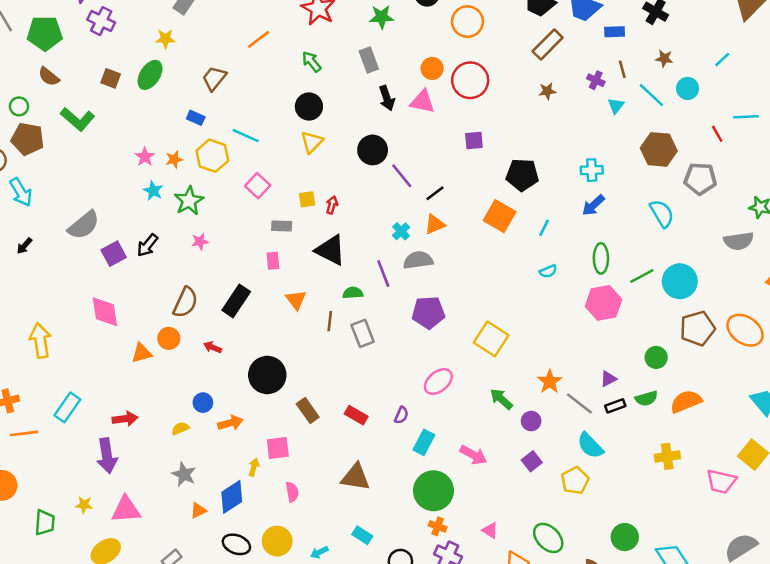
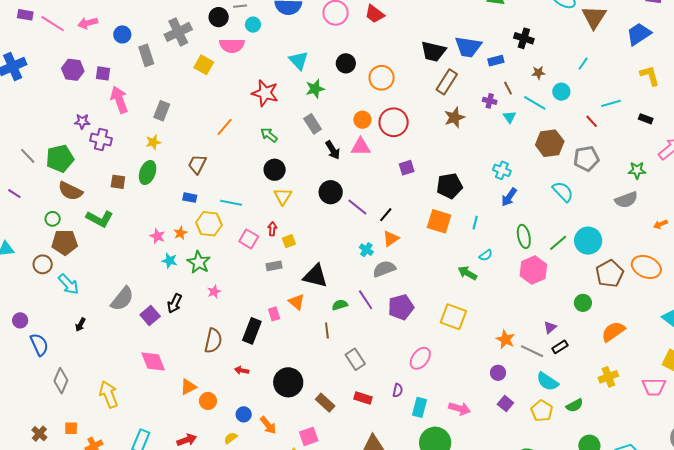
brown semicircle: (49, 77) -> (70, 191), size x1.4
brown star: (547, 91) -> (454, 118), size x1.5
cyan cross: (592, 170) -> (502, 170), turned 36
red arrow: (332, 205) -> (272, 229), moved
pink rectangle: (273, 261) -> (274, 314), moved
purple line: (383, 274) -> (366, 300), moved
orange triangle: (296, 300) -> (297, 302), moved
gray rectangle: (363, 333) -> (355, 359), moved
orange circle: (169, 338) -> (208, 401), moved
green semicircle: (646, 398) -> (575, 405), moved
green arrow: (501, 399) -> (467, 273), moved
orange arrow: (230, 423) -> (268, 425), turned 78

